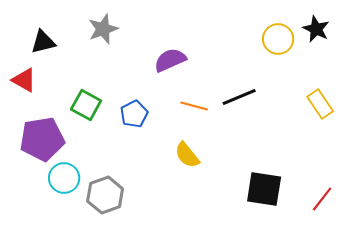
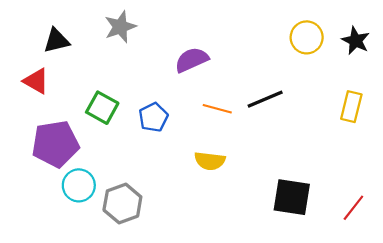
black star: (316, 29) -> (356, 41), moved
yellow rectangle: (320, 104) -> (351, 107), turned 48
yellow semicircle: (187, 155) -> (210, 161), turned -44

